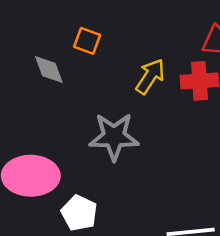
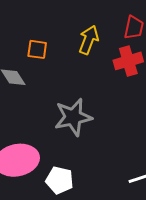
yellow arrow: (150, 76) -> (89, 40), moved

